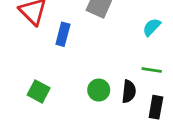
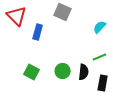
green line: (152, 70) -> (100, 57), turned -32
green square: (39, 91) -> (32, 72), moved

